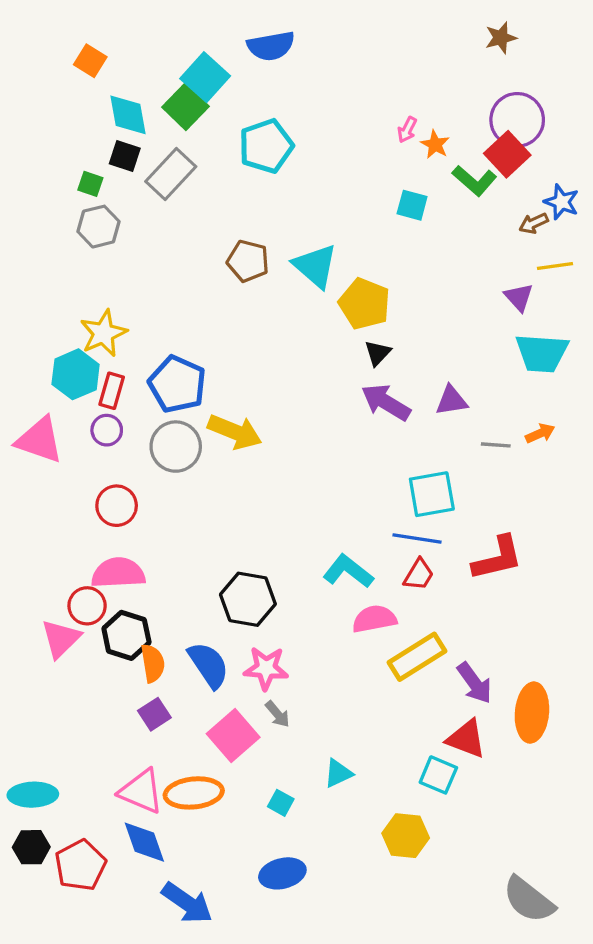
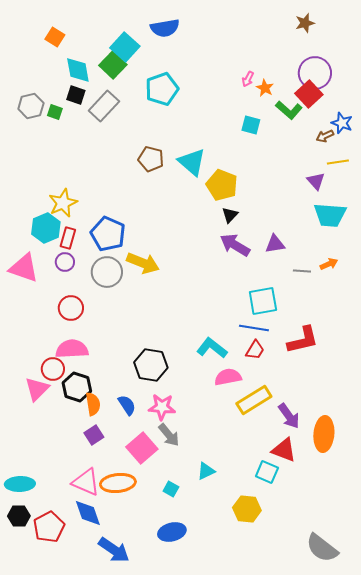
gray hexagon: (99, 227) -> (31, 106), moved
blue semicircle: (209, 665) -> (127, 405), size x0.7
gray arrow: (277, 714) -> (169, 435), size x1.4

